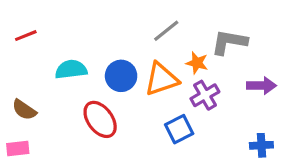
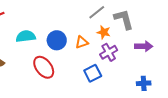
gray line: (166, 31) -> (97, 12), moved
gray L-shape: (229, 42) -> (124, 19), turned 65
orange triangle: (161, 79) -> (82, 42), size x0.6

